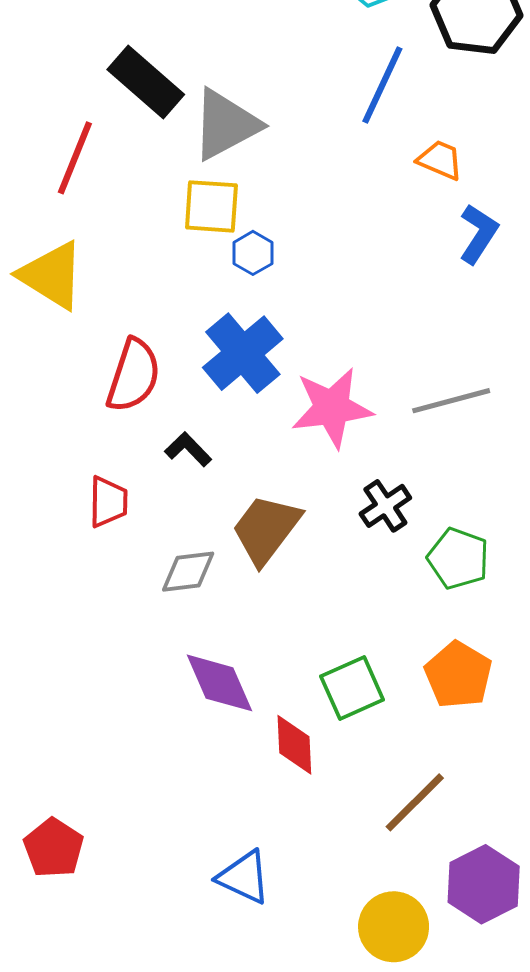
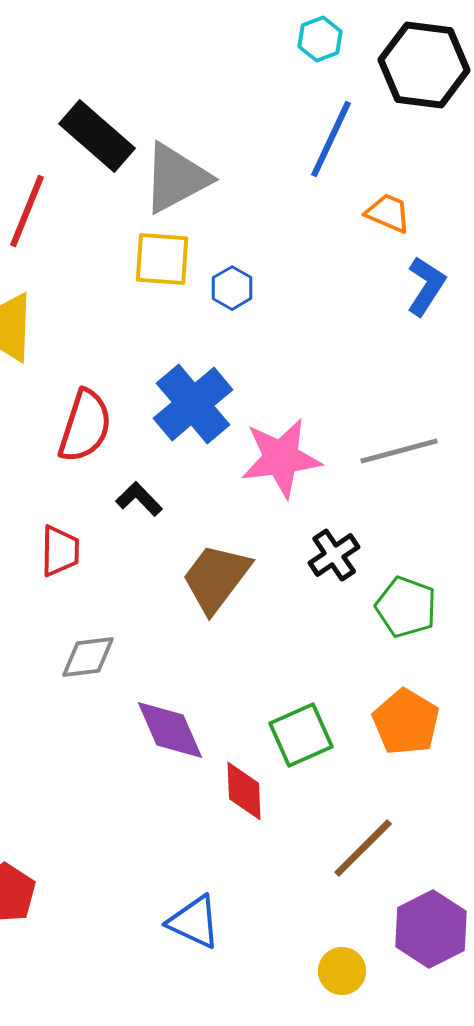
blue hexagon: (253, 253) -> (232, 288), moved
gray diamond: (188, 572) -> (88, 657), moved
yellow circle: (394, 927) -> (342, 971), size x0.7

